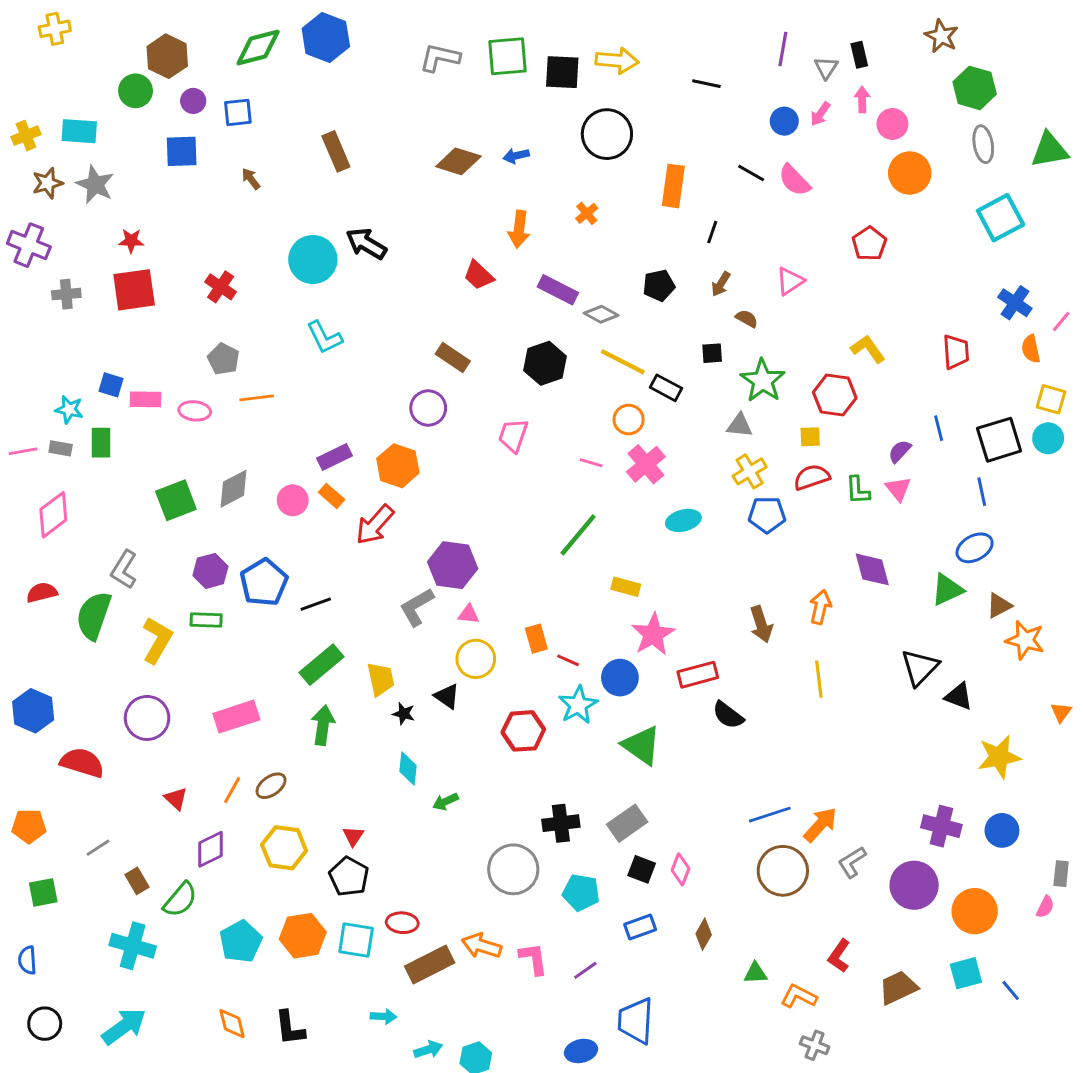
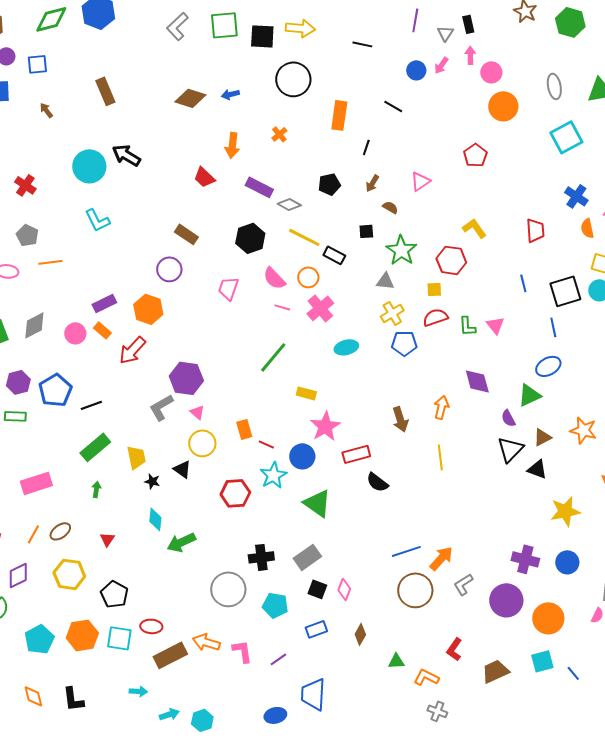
gray L-shape: (440, 58) -> (177, 26), turned -56
green hexagon: (975, 88) -> (570, 22), moved
pink semicircle: (794, 180) -> (274, 278), moved
purple semicircle: (900, 451) -> (508, 418), moved, turned -72
brown triangle: (999, 606) -> (542, 437), moved
pink triangle: (469, 614) -> (197, 412), turned 35
green arrow: (323, 725) -> (96, 489), size x0.6
green arrow: (445, 802) -> (181, 542), size x1.6
red triangle: (353, 836) -> (107, 539), moved

